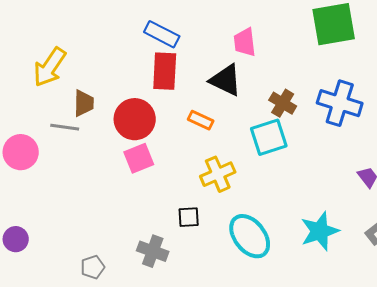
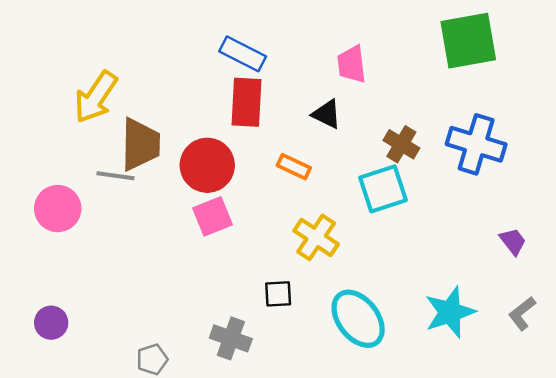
black triangle: (226, 80) -> (327, 114), size x0.7
brown trapezoid: (84, 103) -> (140, 144), size x1.5
yellow cross: (218, 174) -> (316, 237), turned -32

